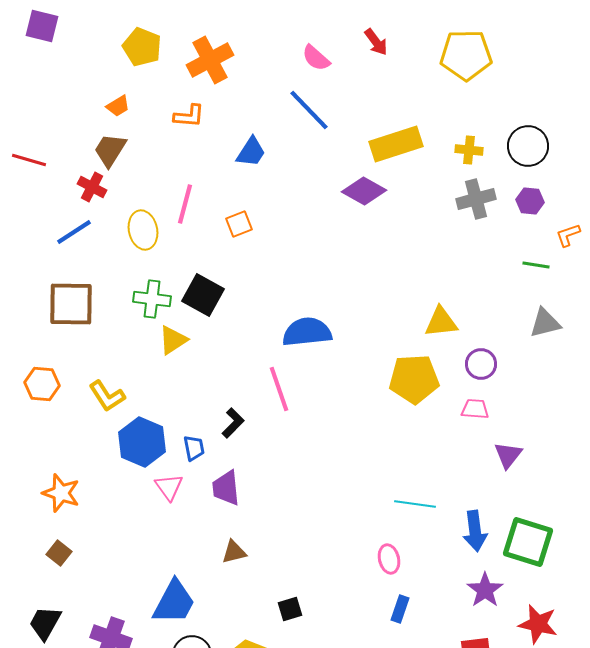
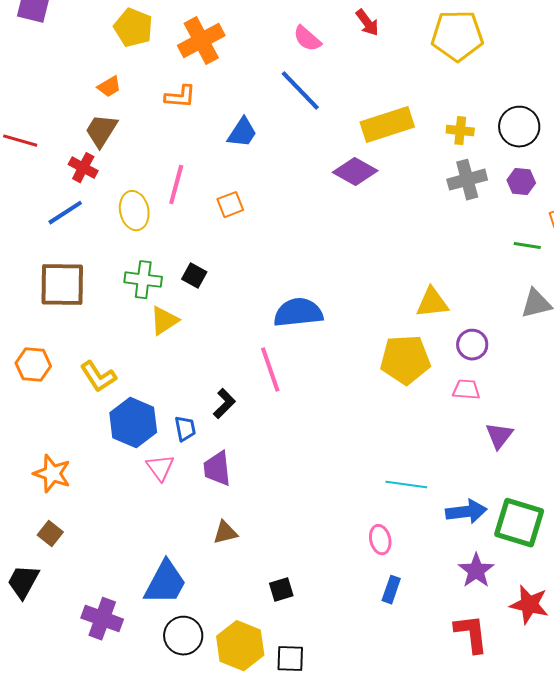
black square: (203, 295) -> (194, 276), size x0.6
blue arrow: (475, 531) -> (466, 512), turned -90
black trapezoid: (45, 623) -> (23, 582), moved

